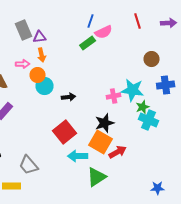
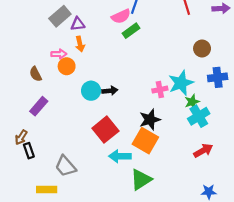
gray rectangle: (24, 30) -> (60, 16), turned 72
pink semicircle: (104, 32) -> (121, 16), moved
orange circle: (38, 75) -> (67, 66), moved
cyan circle: (45, 86) -> (91, 91), moved
cyan star: (133, 90) -> (181, 83), turned -30
cyan cross: (149, 120) -> (199, 116), turned 36
red arrow: (118, 152) -> (203, 151), moved

